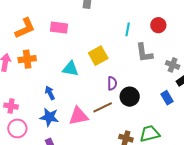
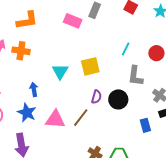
pink rectangle: (59, 28) -> (73, 21), moved
cyan triangle: (70, 69) -> (60, 71), turned 36
black circle: (130, 97) -> (118, 99), moved
brown line: (103, 107) -> (81, 118), turned -42

